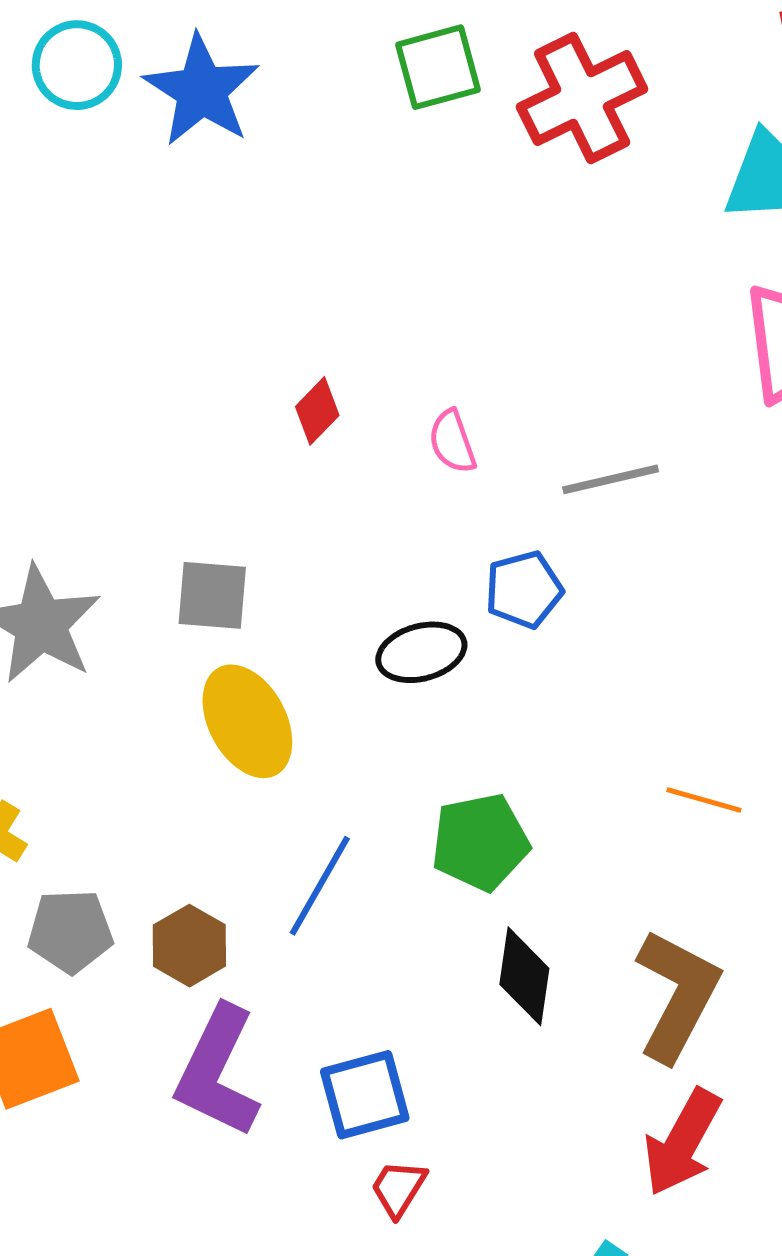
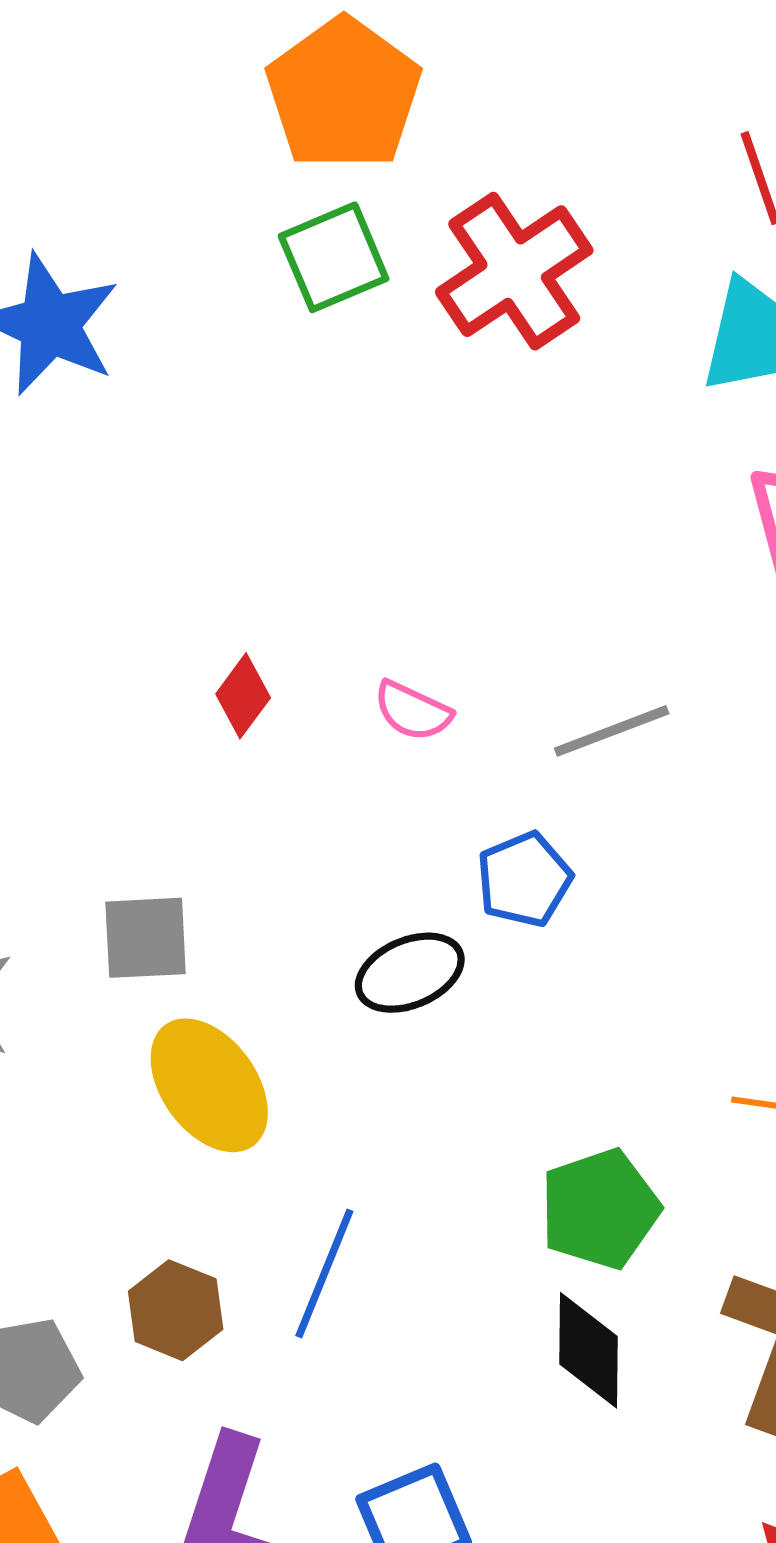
pink semicircle: (452, 442) -> (413, 711), turned -38
green pentagon: (480, 842) -> (600, 1209), moved
brown hexagon: (189, 946) -> (176, 1310), moved

